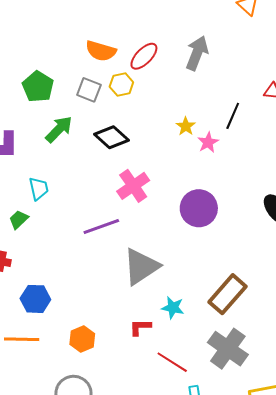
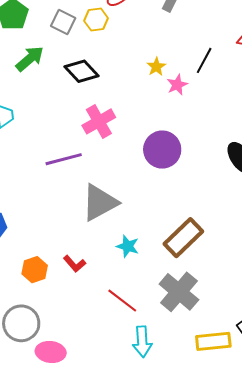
red L-shape: (140, 327) -> (74, 264), moved, turned -135

